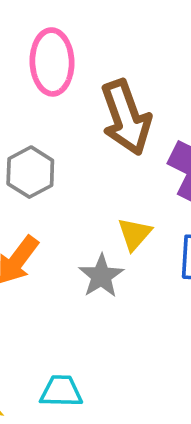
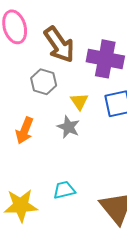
gray hexagon: (30, 172) -> (44, 82), moved

